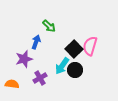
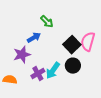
blue arrow: (36, 42) -> (34, 38), turned 40
cyan arrow: (62, 66) -> (53, 71), moved

